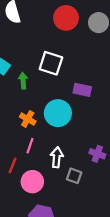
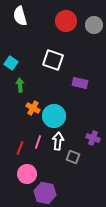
green arrow: (23, 81) -> (20, 85), moved
cyan circle: (58, 113) -> (54, 116), moved
pink line: (30, 146) -> (38, 142), moved
pink circle: (32, 182) -> (27, 174), moved

